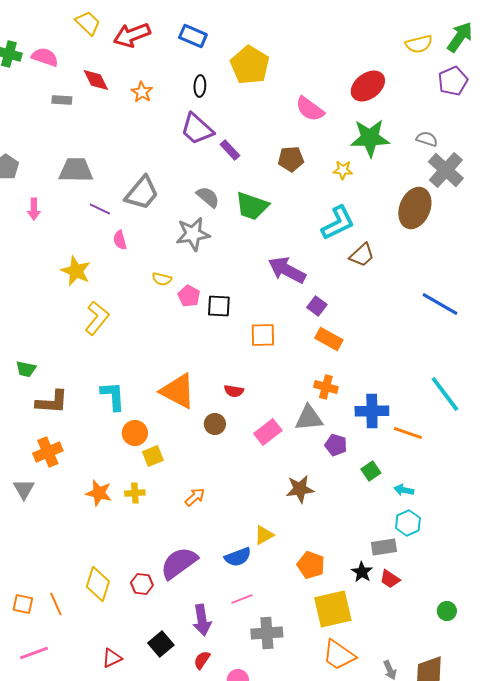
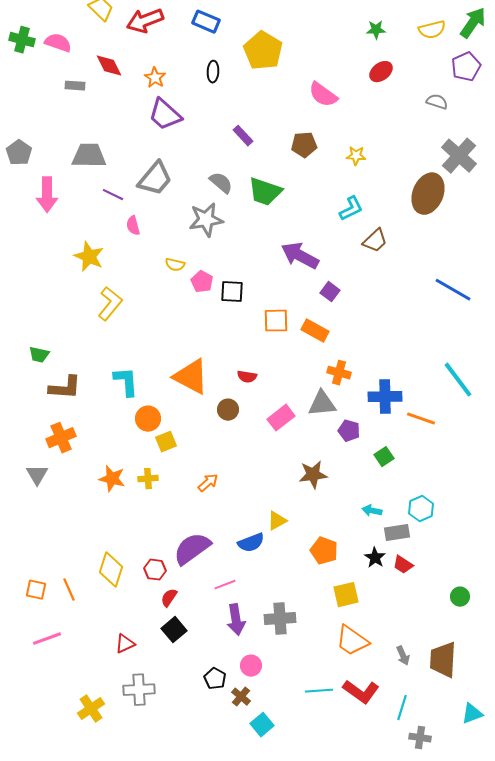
red ellipse: (368, 86) -> (381, 72), size x0.7
purple trapezoid: (197, 129) -> (165, 115), moved
green star: (370, 138) -> (376, 30), moved, size x0.5
gray semicircle: (427, 139) -> (437, 102), moved
pink arrow: (34, 209) -> (47, 195), size x1.6
cyan L-shape: (338, 223) -> (351, 209), size x0.7
orange rectangle: (329, 339) -> (315, 331), moved
cyan arrow: (404, 490) -> (372, 511), moved
pink line: (242, 599) -> (225, 585), moved
yellow square: (333, 609) -> (346, 595), size x0.7
purple arrow: (202, 620) -> (236, 620), moved
red semicircle: (202, 660) -> (169, 598), moved

